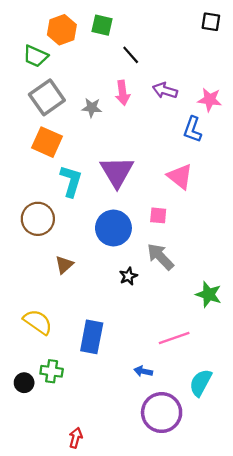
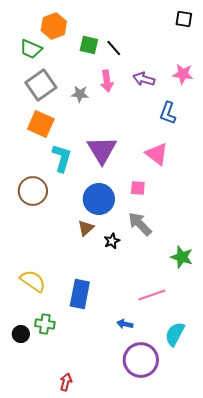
green square: (102, 25) -> (89, 45), moved
pink star: (210, 100) -> (183, 74), moved
brown triangle: (64, 265) -> (86, 228), moved

